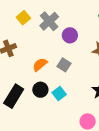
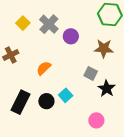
gray square: (64, 65) -> (91, 73), moved
black circle: (40, 90) -> (46, 101), moved

